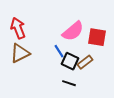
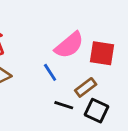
black square: (70, 61) -> (97, 111), moved
black line: (69, 83) -> (64, 105), moved

